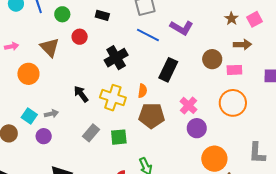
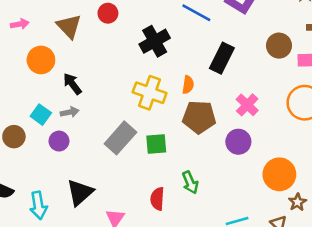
black arrow: (81, 94) -> (72, 84), moved
purple circle: (197, 128) -> (238, 142), moved
gray rectangle: (91, 133) -> (120, 138), size x1.4

